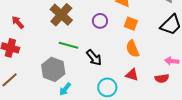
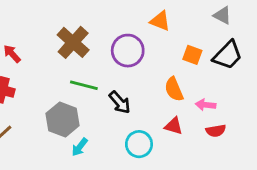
purple circle: (100, 21) -> (128, 51), size x1.5
orange square: (131, 24) -> (192, 55), moved
pink arrow: (172, 61) -> (206, 105), moved

